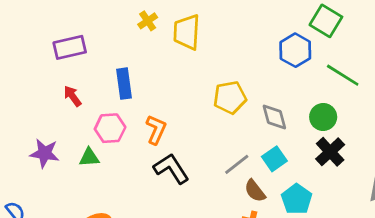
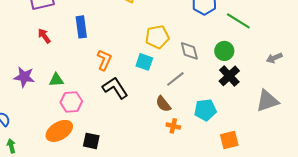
pink hexagon: (110, 128) -> (71, 102), moved
cyan square: (274, 159) -> (144, 62), moved, turned -36
gray line: (237, 164) -> (175, 79), moved
brown semicircle: (255, 191) -> (163, 104), moved
cyan pentagon: (297, 199) -> (205, 110), turned 30

